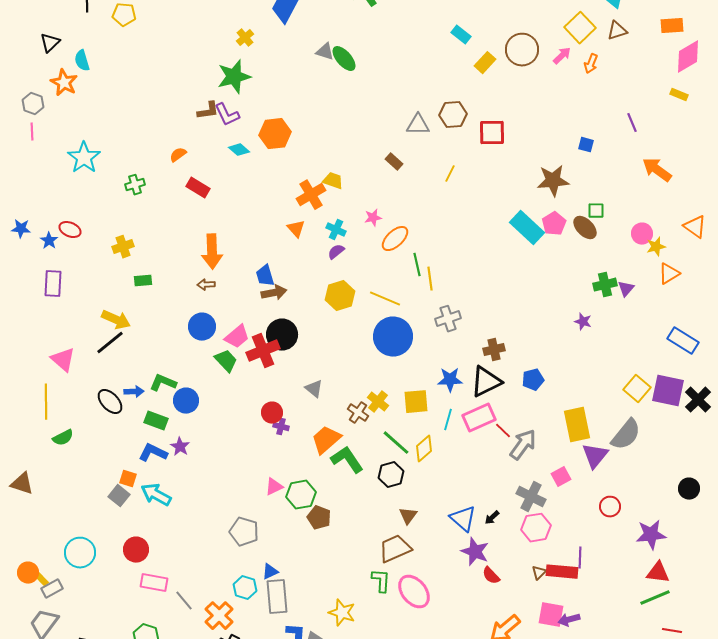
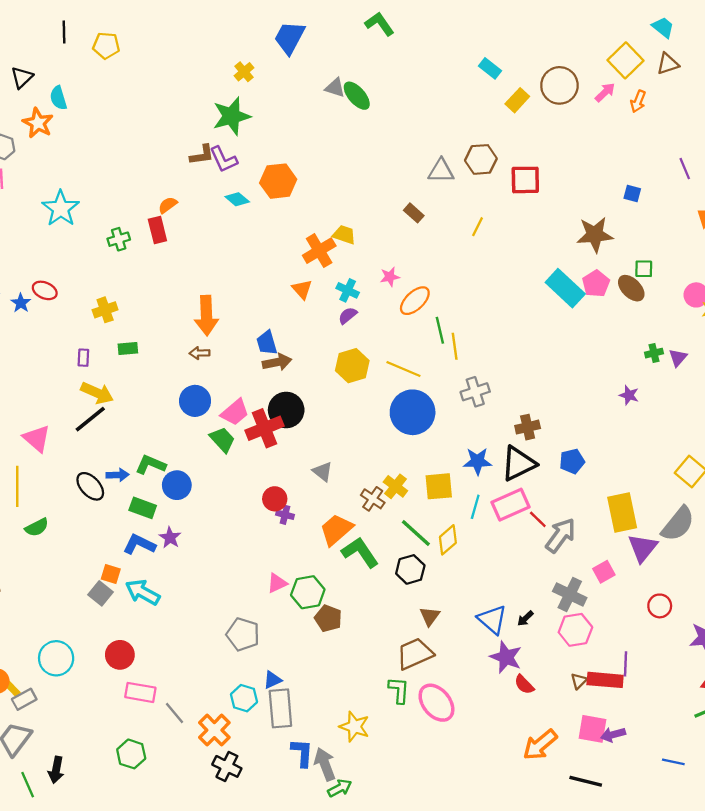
red rectangle: (198, 188) -> (157, 230), moved, turned 45
purple rectangle: (53, 284) -> (83, 358), moved, size x0.6
green cross: (605, 285) -> (654, 353), size x0.7

